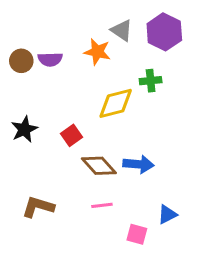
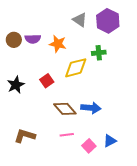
orange star: (97, 52) -> (58, 44), moved
red square: (71, 135) -> (47, 81), moved
pink square: (137, 234) -> (89, 146), moved, turned 32

